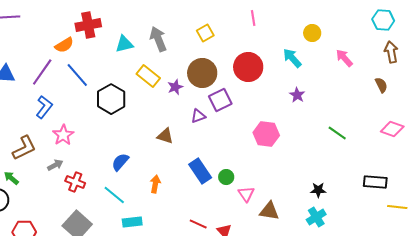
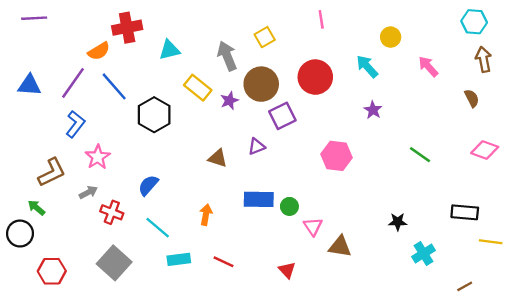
gray arrow: (158, 39) -> (227, 56), moved
purple triangle: (198, 116) -> (256, 146), moved
blue semicircle: (120, 162) -> (148, 185), moved
blue rectangle: (200, 171) -> (259, 199), turned -55
cyan cross: (316, 217) -> (424, 254), moved
red line: (198, 224) -> (224, 262), moved

